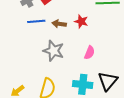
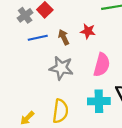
brown arrow: (59, 24) -> (64, 37), turned 64
pink semicircle: (89, 53) -> (102, 65), size x1.5

